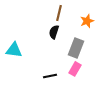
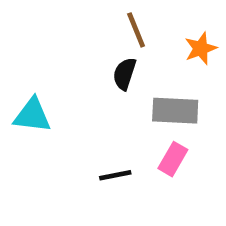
brown line: (59, 13) -> (136, 30), turned -35
gray rectangle: (76, 48) -> (175, 111), turned 72

